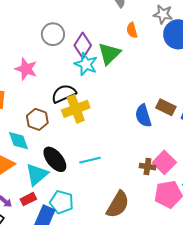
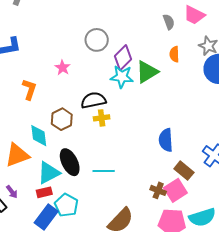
cyan star: (86, 64) -> (122, 77), turned -30
pink star: (26, 69) -> (63, 68), size x0.7
brown rectangle: (166, 107) -> (184, 171), moved
yellow cross: (76, 109) -> (102, 118), size x0.6
red rectangle: (28, 199) -> (44, 192), moved

